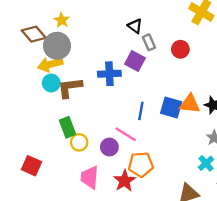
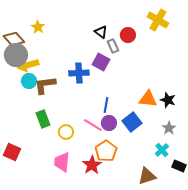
gray circle: (57, 46) -> (16, 55), moved
red circle: (180, 49) -> (128, 35), moved
blue square: (171, 107) -> (132, 122), moved, turned 36
yellow circle: (79, 142) -> (66, 132), moved
purple circle: (109, 147) -> (109, 123), moved
orange pentagon: (141, 164) -> (106, 151), turned -30

